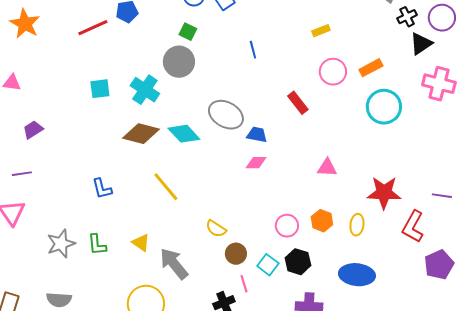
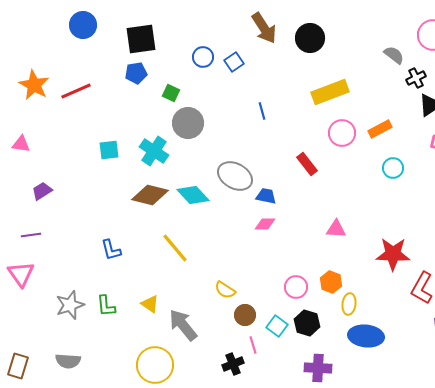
red line: (93, 28) -> (76, 91), moved
yellow rectangle: (321, 31) -> (330, 92), size x2.0
green square: (188, 32) -> (171, 93), moved
cyan circle: (384, 107) -> (393, 168), size x0.6
yellow ellipse: (357, 225) -> (349, 304), moved

